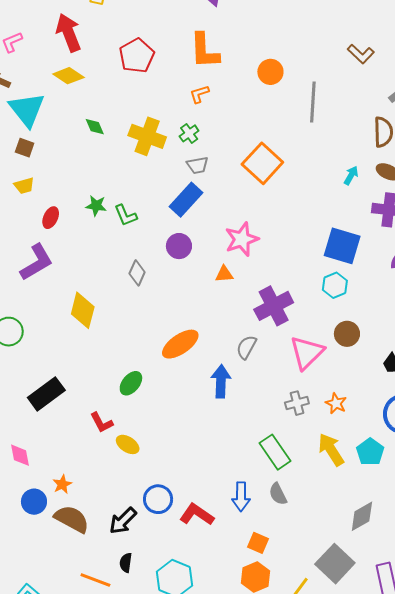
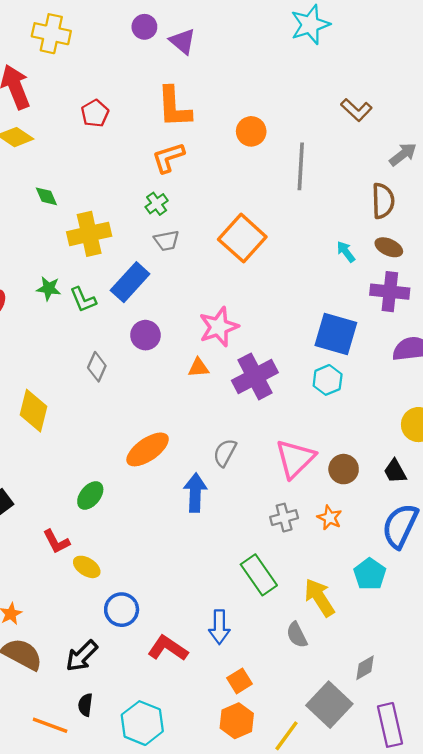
red pentagon: (137, 56) -> (95, 113), size x0.7
orange L-shape: (199, 94) -> (168, 158), size x1.4
yellow cross: (147, 136) -> (89, 234), moved, turned -33
cyan arrow: (351, 175) -> (346, 252), turned -66
blue rectangle: (186, 200) -> (130, 282), moved
purple cross: (274, 306) -> (255, 376), moved
brown circle: (347, 334) -> (344, 469), moved
yellow arrow: (331, 450) -> (319, 598), moved
gray semicircle: (278, 494) -> (297, 635), moved
blue circle: (158, 499) -> (122, 610), moved
gray diamond: (362, 516) -> (365, 668), moved, size x0.7
orange square: (258, 543) -> (239, 681), turned 35

